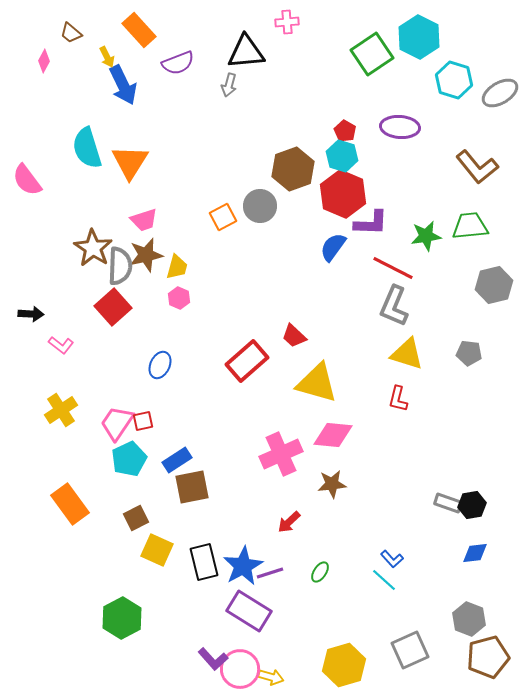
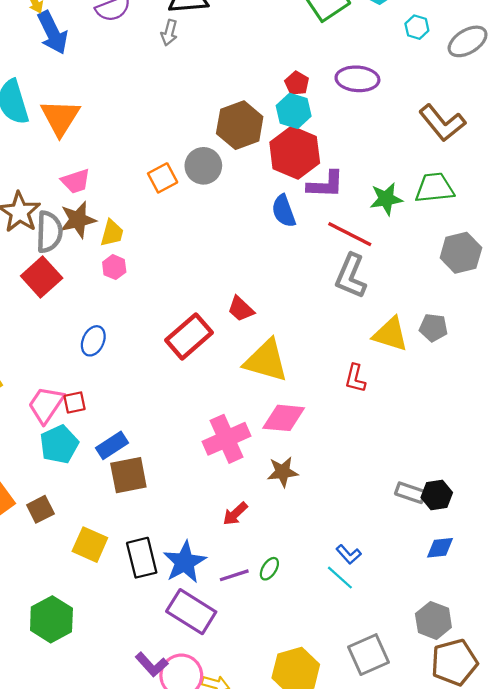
cyan hexagon: (454, 80) -> (417, 27), size x0.6
blue semicircle: (333, 247) -> (284, 211), turned -56
yellow triangle: (407, 354) -> (390, 334), moved
brown square: (136, 518) -> (40, 509), moved
purple line: (270, 573) -> (234, 575), moved

